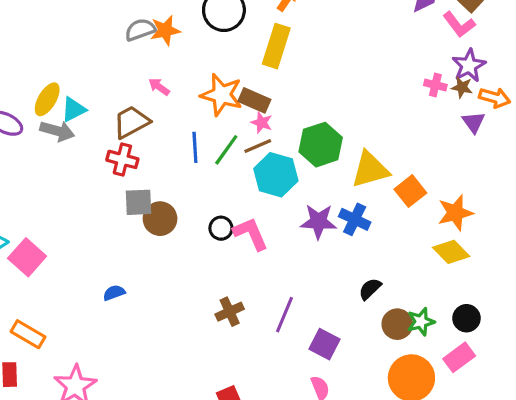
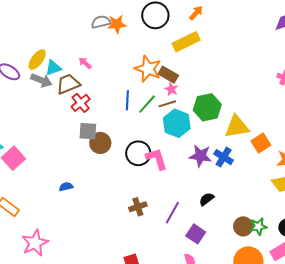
yellow rectangle: (276, 46) -> (186, 42), turned 40
pink arrow: (159, 87) -> (85, 63), moved
brown trapezoid: (131, 122) -> (68, 84), moved
red cross: (122, 159) -> (81, 103), turned 30
black circle: (221, 228) -> (138, 153), size x1.6
black semicircle: (370, 289) -> (207, 199), moved

